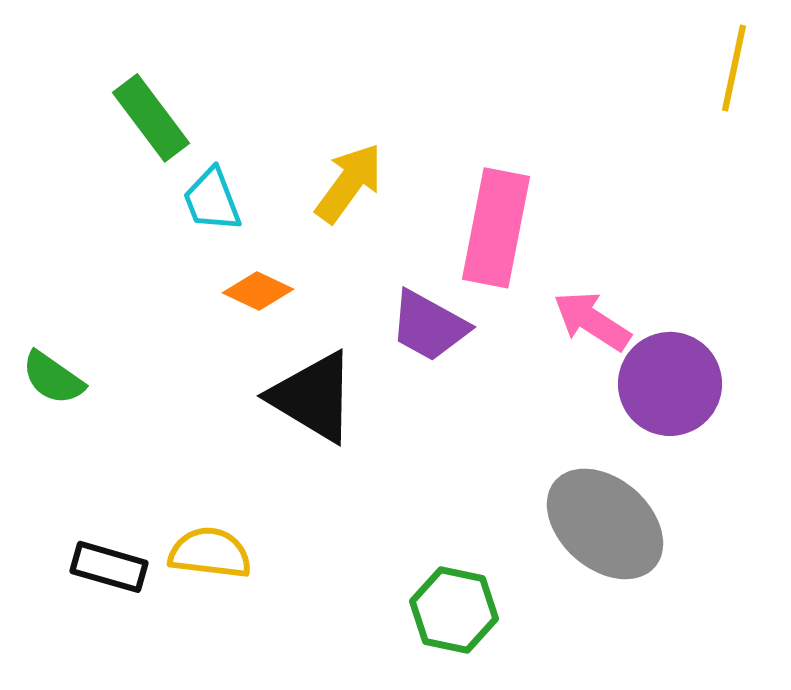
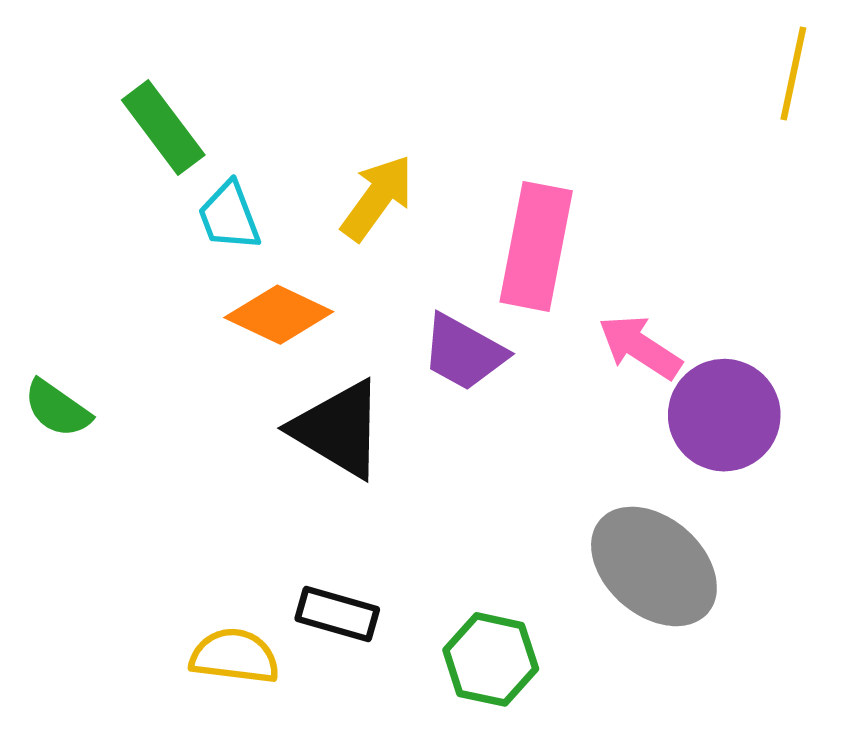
orange diamond: (258, 291) -> (279, 315), size x1.4
yellow semicircle: (210, 553) -> (235, 656), moved
black rectangle: (109, 567) -> (337, 614), moved

